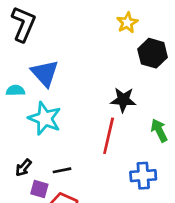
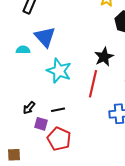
black star: (123, 100) -> (104, 57), turned -30
cyan star: (45, 118) -> (59, 71), moved

